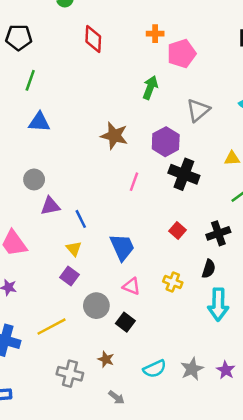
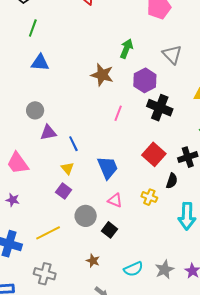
green arrow: (150, 88) -> (126, 49), moved
gray triangle: (198, 110) -> (172, 54), turned -35
red square: (178, 231) -> (154, 154), size x1.6
black semicircle: (209, 269) -> (172, 181), moved
gray cross: (70, 374) -> (45, 274), moved

